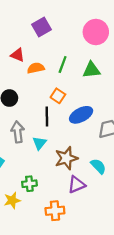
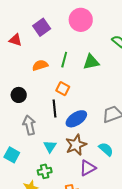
pink circle: (96, 32) -> (81, 20), moved
red triangle: (18, 55) -> (15, 40), moved
blue ellipse: (81, 115) -> (76, 119), moved
cyan triangle: (39, 143) -> (50, 146), moved

